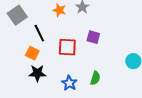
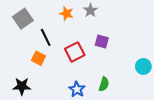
red square: (67, 47) -> (75, 52), turned -30
black star: (37, 73) -> (22, 86), moved

